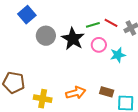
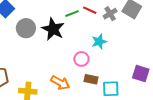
pink circle: (99, 45) -> (81, 59), moved
orange arrow: (76, 93) -> (60, 83), turned 48

